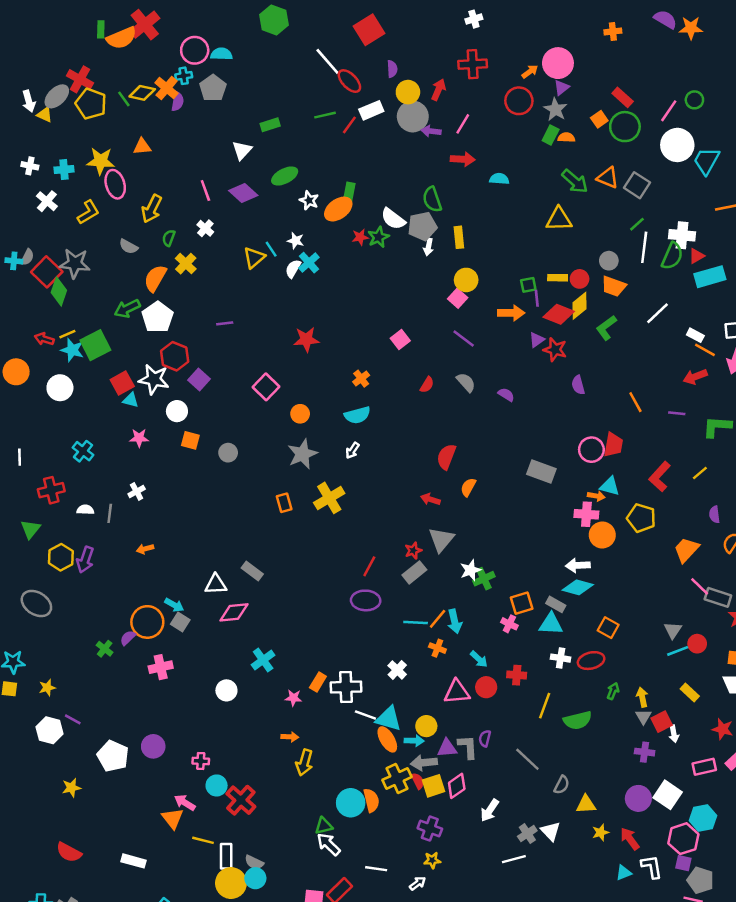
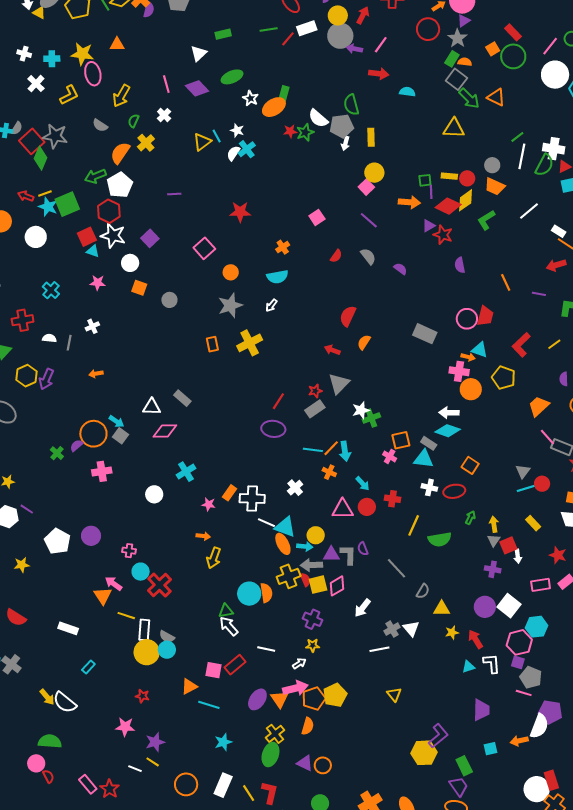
gray square: (637, 185) -> (456, 79), moved
red hexagon: (175, 356) -> (109, 211), moved
purple semicircle: (485, 738) -> (363, 549), turned -40

